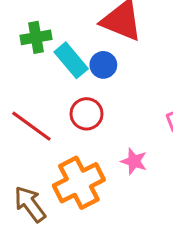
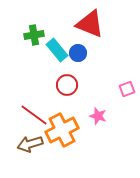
red line: (31, 126) -> (34, 115), moved
brown arrow: (30, 204) -> (30, 144), turned -70

